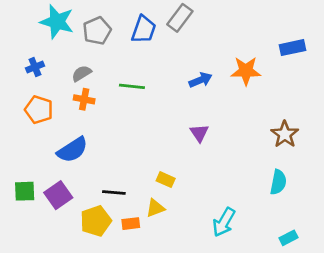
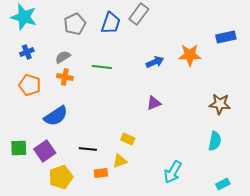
cyan star: (57, 22) -> (24, 17), moved
purple triangle: (199, 133) -> (154, 103), turned 42
brown star: (285, 134) -> (220, 104), turned -30
yellow pentagon: (96, 221) -> (61, 177), moved

